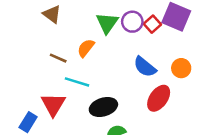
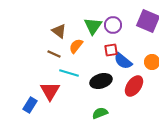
brown triangle: (52, 14) -> (59, 31), moved
red square: (152, 24) -> (111, 50), moved, turned 32
black ellipse: (103, 107) -> (101, 81), moved

